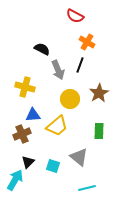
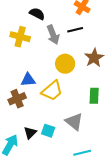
black line: (80, 65) -> (75, 30), turned 56
yellow cross: (25, 87) -> (20, 37), moved
black triangle: (28, 162) -> (30, 133), moved

